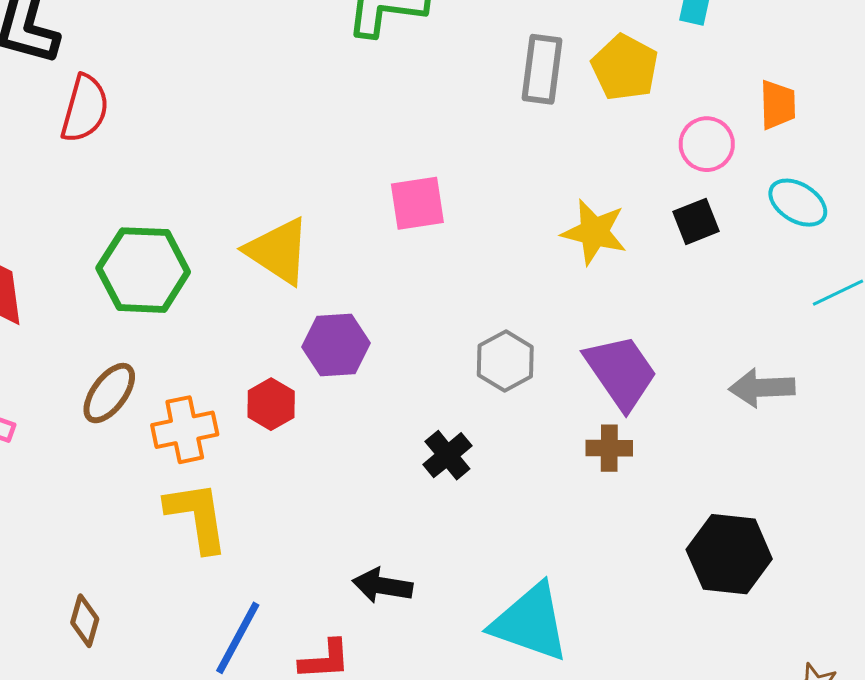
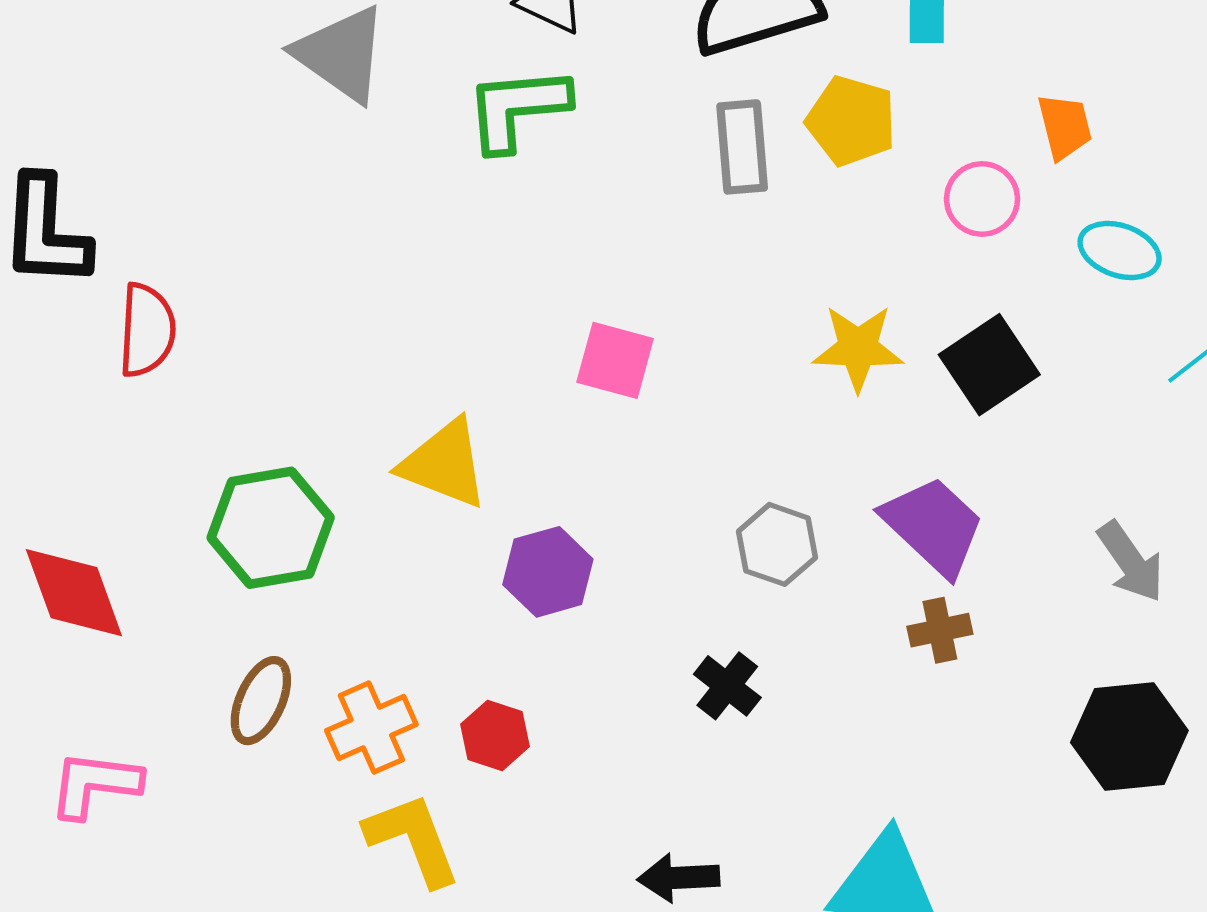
pink square: (417, 203) -> (615, 360), turned 36
black square: (696, 221) -> (989, 365), moved, size x1.5
gray arrow: (762, 388) -> (1131, 562), moved, turned -110
red hexagon: (271, 404) -> (495, 735), moved

